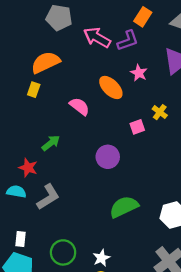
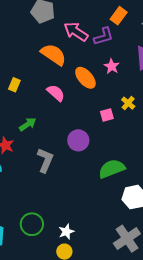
orange semicircle: (46, 62) -> (54, 55), moved, turned 56
yellow rectangle: (34, 90) -> (14, 85), moved
gray L-shape: (48, 197) -> (45, 160), moved, turned -40
green semicircle: (124, 207) -> (112, 169), moved

